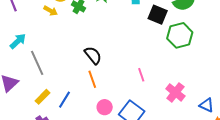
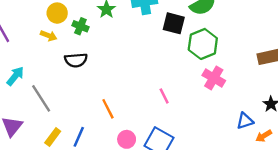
black semicircle: (93, 55) -> (76, 60), moved, turned 132
pink cross: (175, 92) -> (214, 78), moved
blue triangle: (207, 105) -> (245, 121), turned -35

